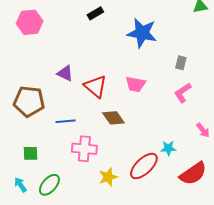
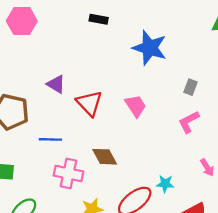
black rectangle: (95, 13) -> (99, 19), turned 35
pink trapezoid: (135, 84) -> (136, 106), turned -140
brown diamond: (113, 118) -> (105, 157), moved

